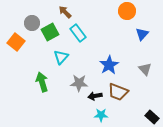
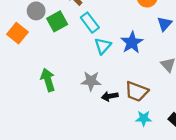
cyan triangle: (61, 57) -> (103, 46), moved
blue star: (109, 65) -> (132, 42), moved
cyan star: (101, 115) -> (144, 118), moved

